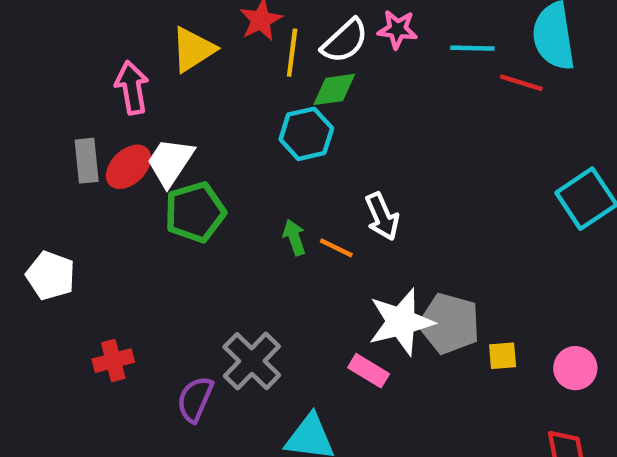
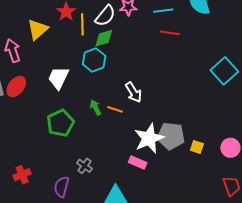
red line: (521, 83) -> (170, 33), moved
white trapezoid: (170, 162) -> (58, 78), moved
green pentagon: (195, 212) -> (61, 123), moved
yellow square: (503, 356) -> (197, 147), turned 32
gray cross: (252, 361) -> (85, 166), size x0.6

